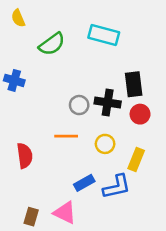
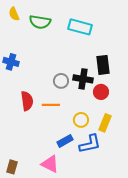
green semicircle: (52, 44) -> (40, 22), moved, turned 45
red circle: (140, 114) -> (101, 92), moved
yellow circle: (105, 144) -> (81, 120), moved
red semicircle: (25, 156) -> (27, 101), moved
brown rectangle: (31, 217) -> (12, 167), moved

